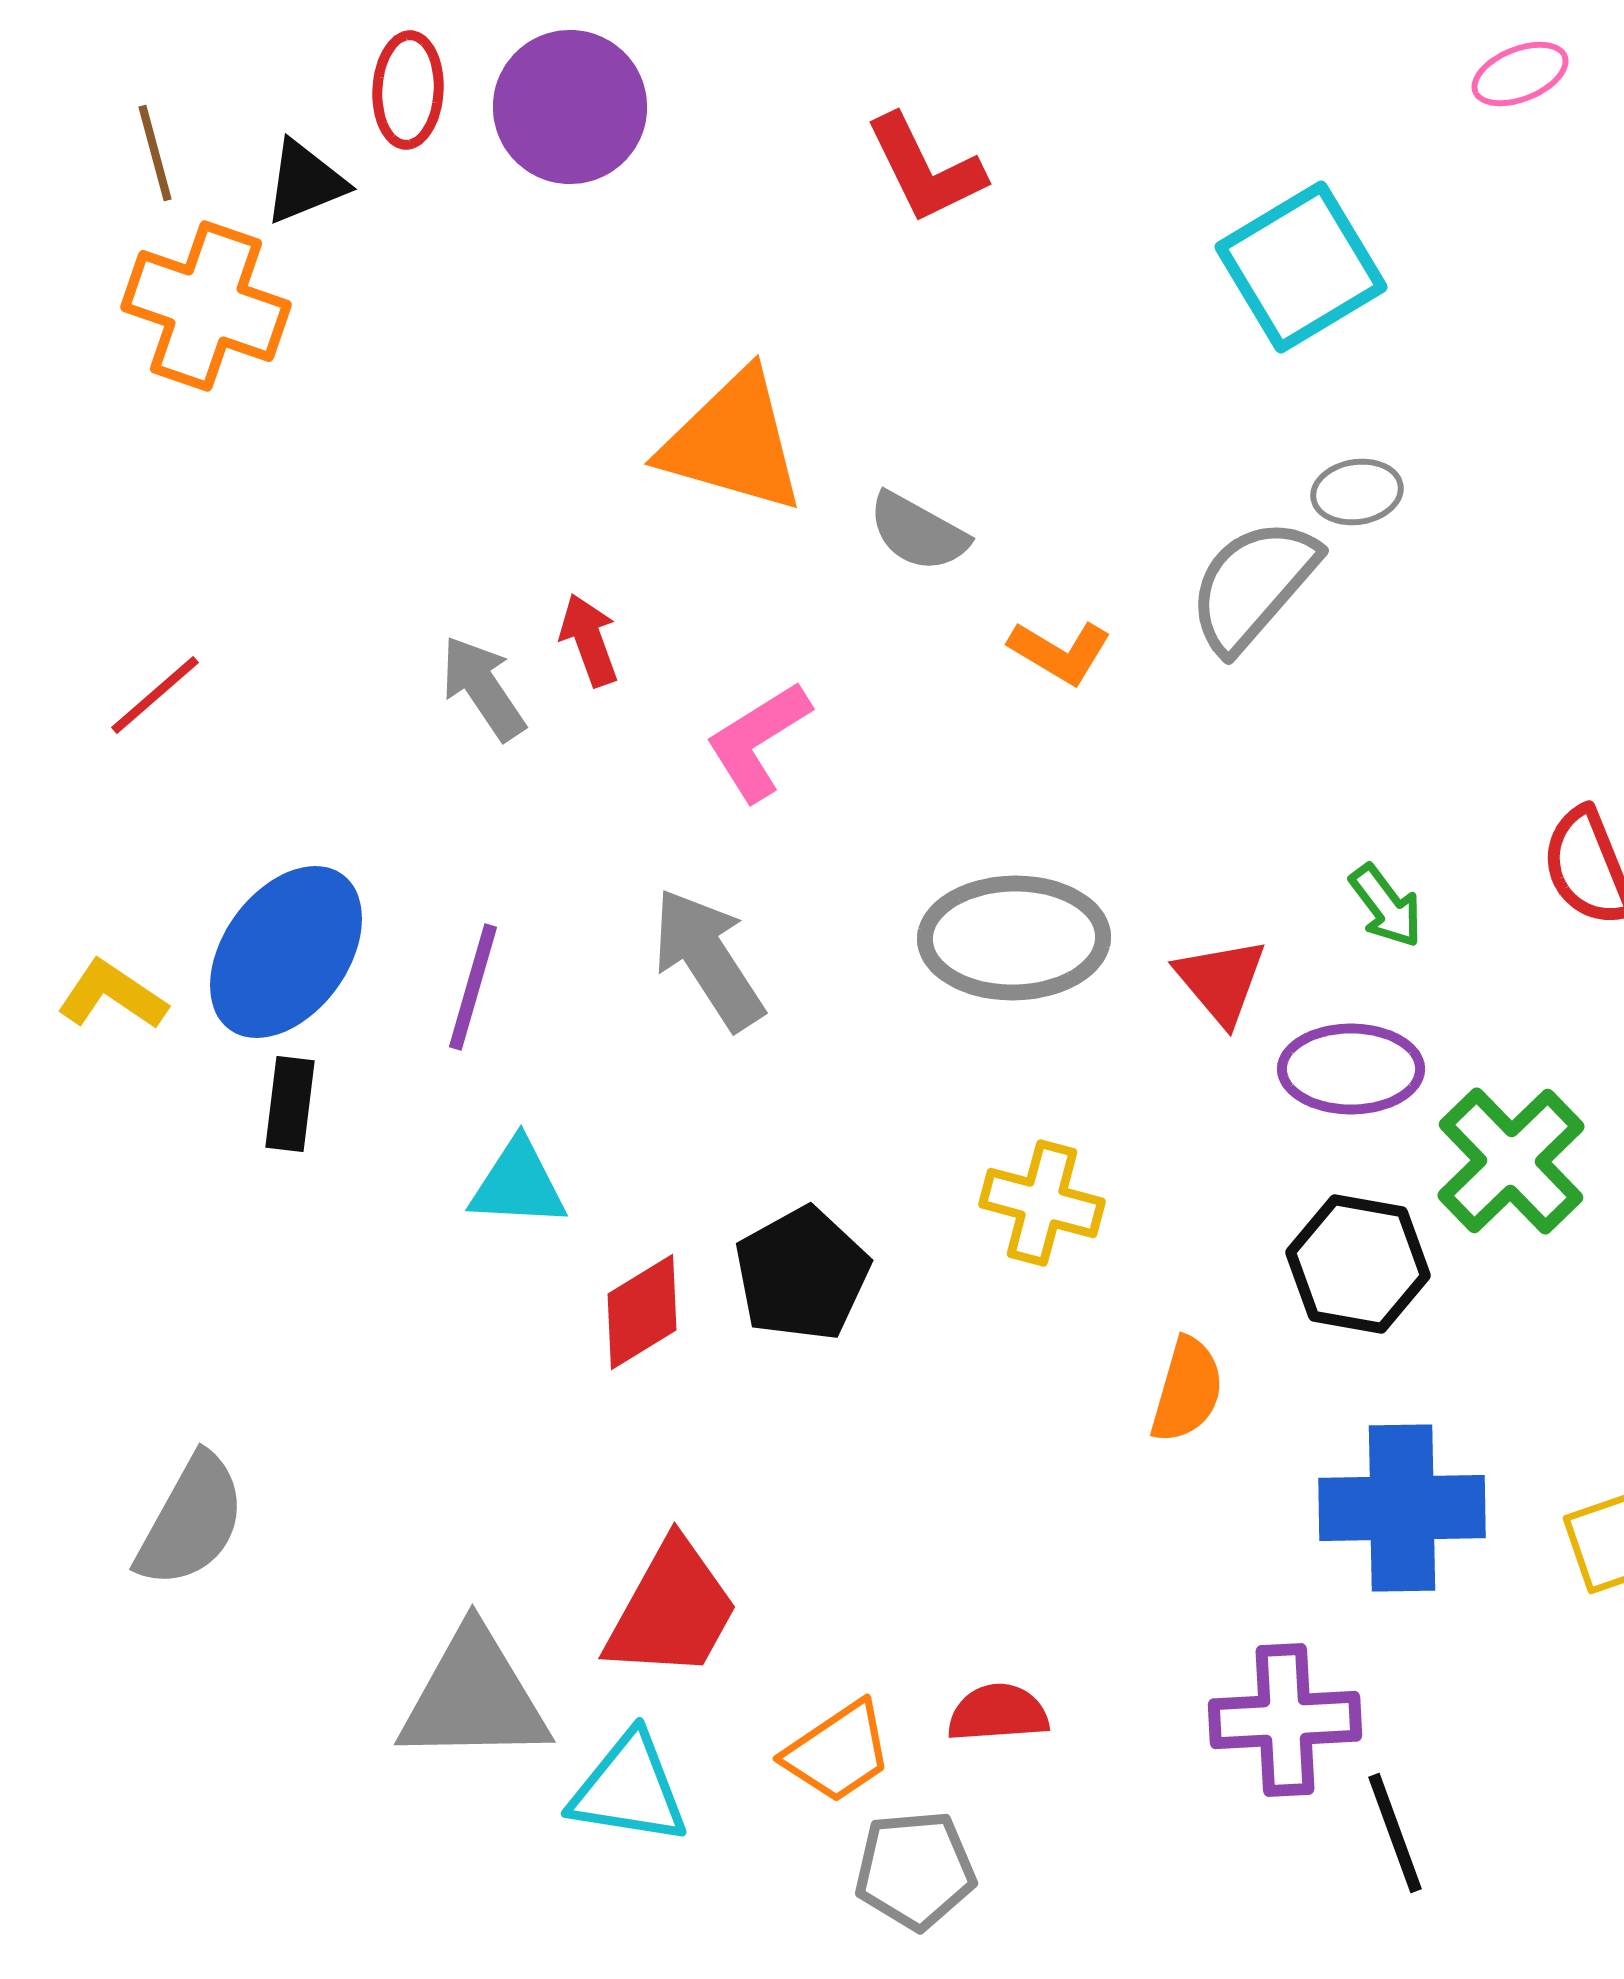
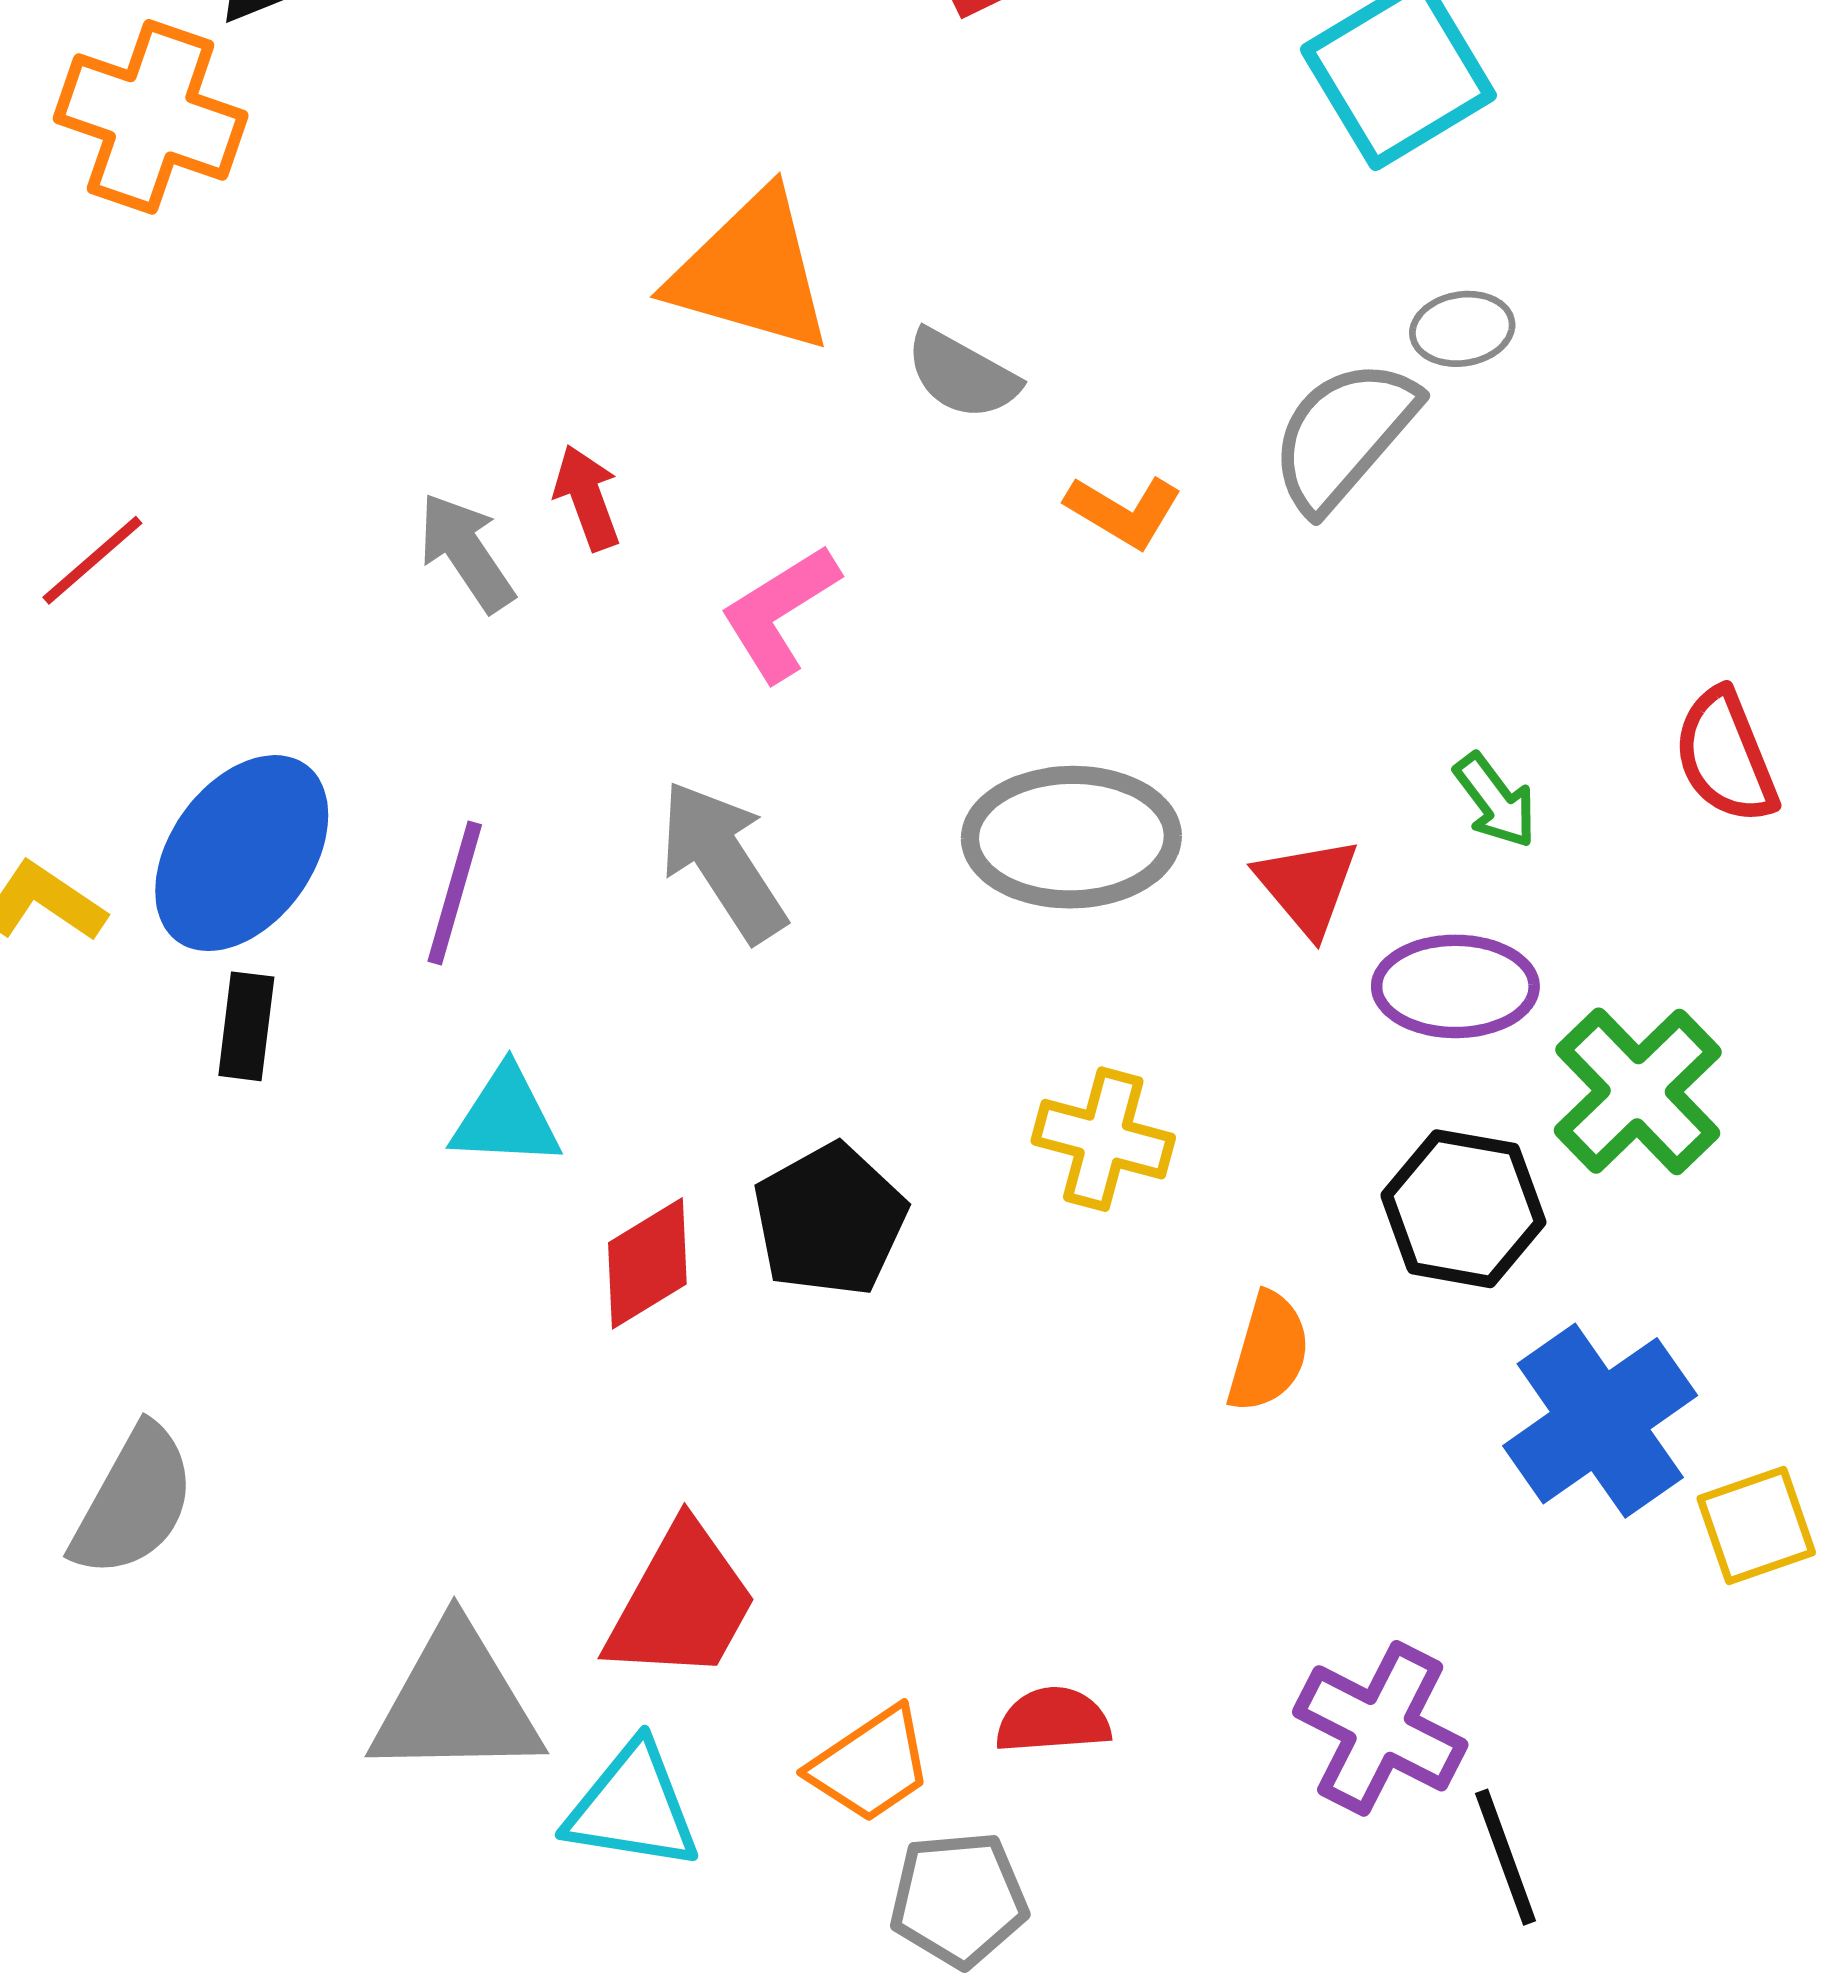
blue cross: (1402, 1508) -> (1600, 1421), moved, turned -34
purple cross: (1285, 1720) -> (1380, 1728), turned 30

